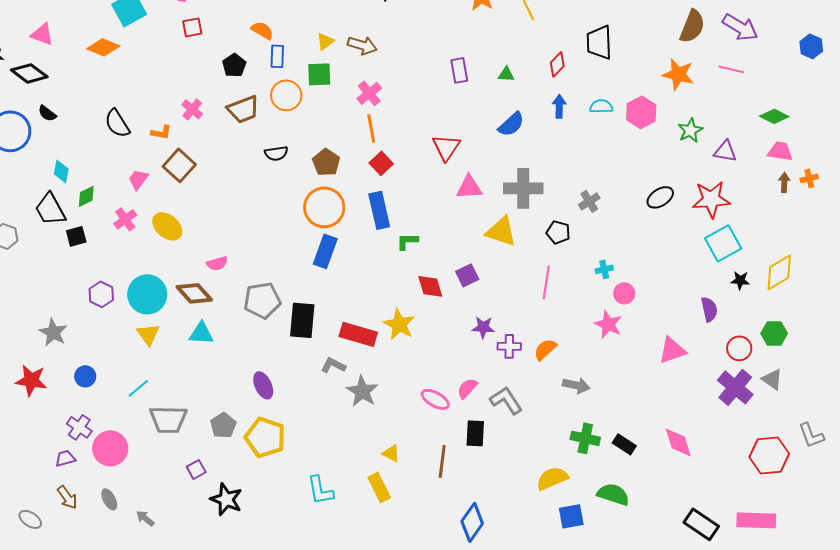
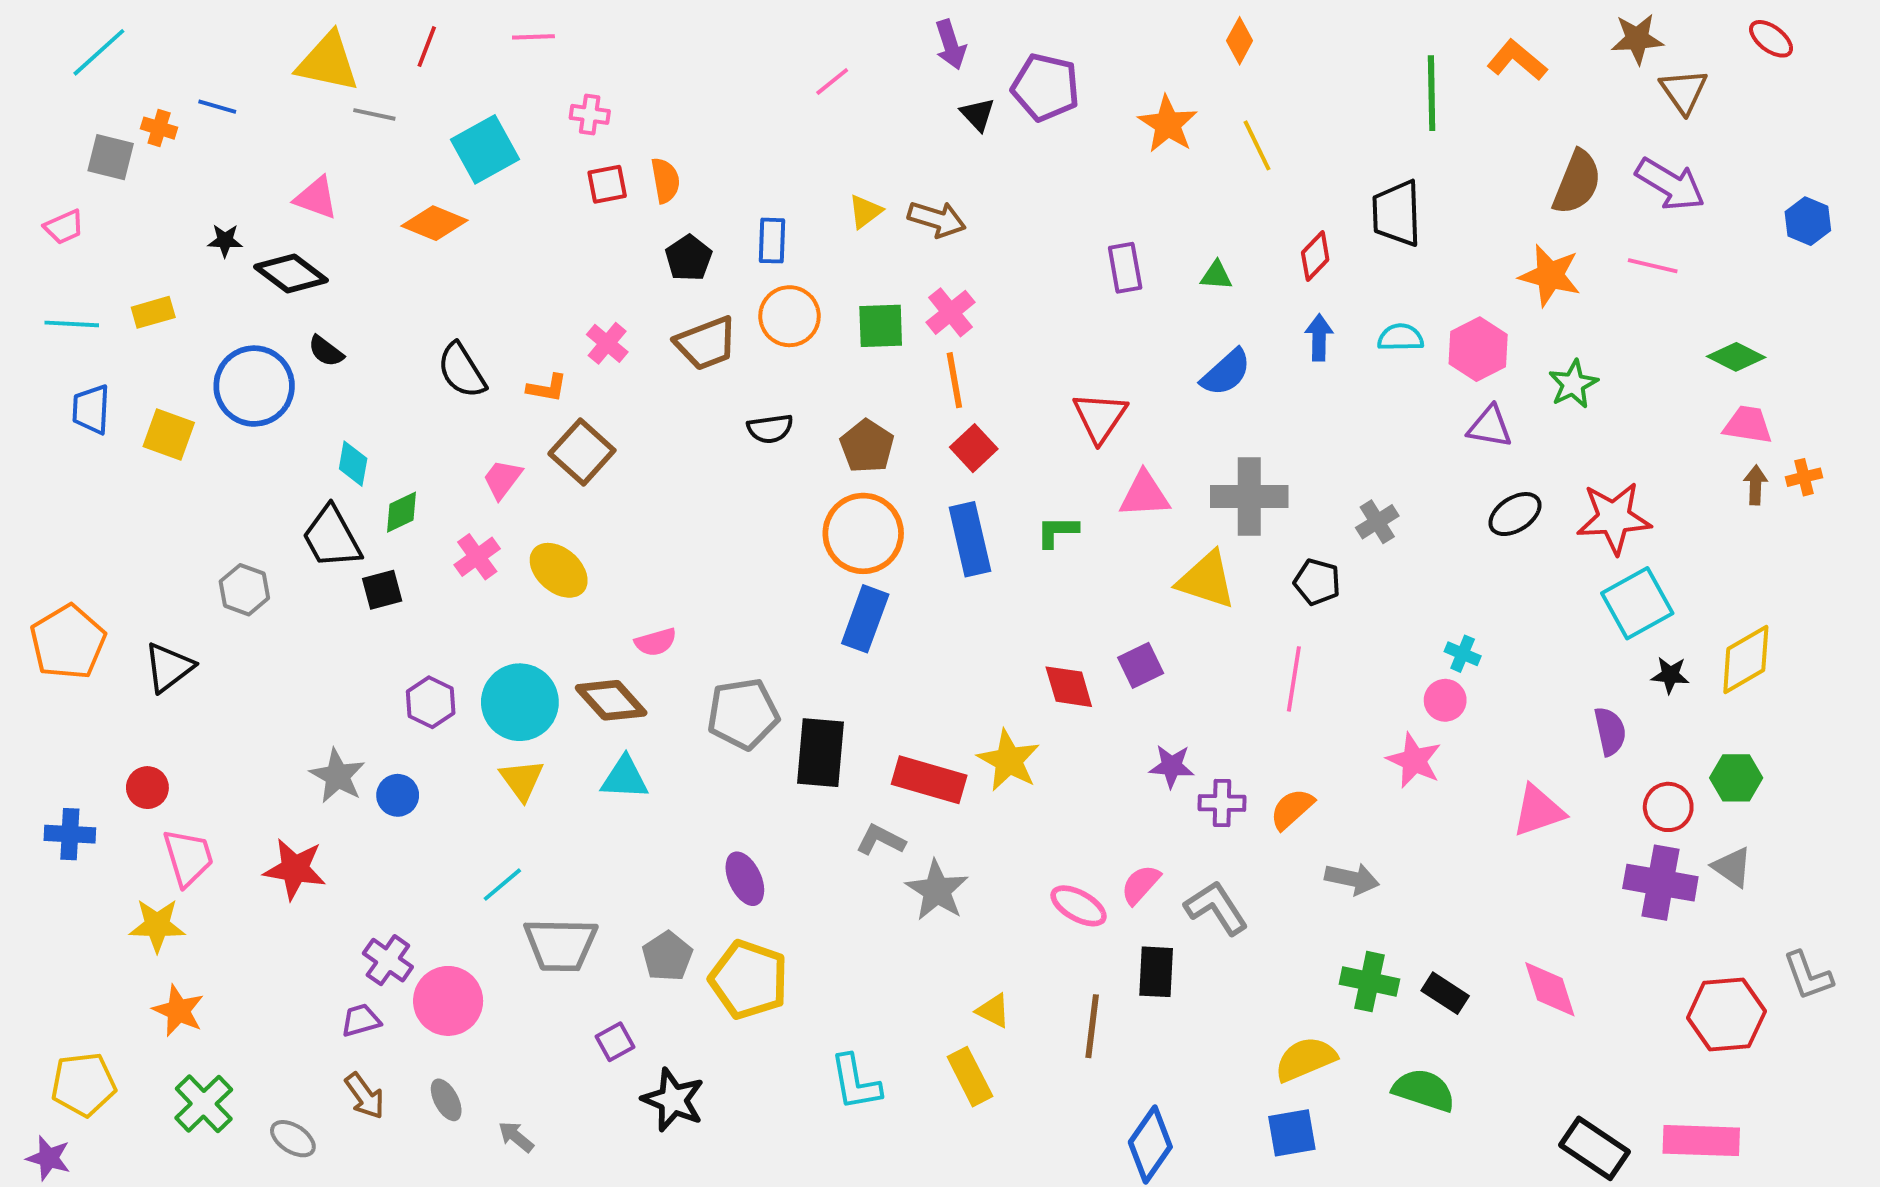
orange semicircle: (262, 30) -> (665, 180), moved, turned 50
green square: (319, 74) -> (881, 326), moved
purple triangle: (725, 151) -> (1490, 427), moved
green L-shape: (407, 241) -> (1057, 532), moved
cyan cross: (604, 269) -> (1463, 654), moved, turned 36
blue circle: (85, 376) -> (398, 795), moved
purple cross: (735, 387) -> (1660, 883), turned -30
blue square: (571, 516) -> (1292, 1133), moved

